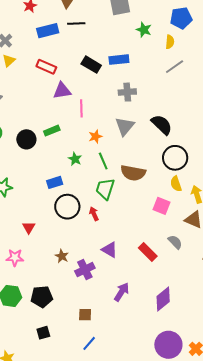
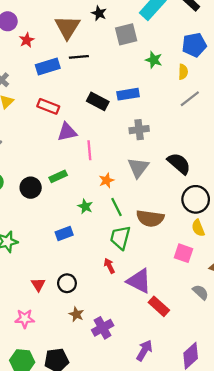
black circle: (67, 207) -> (67, 283), moved, size x0.7
purple triangle: (110, 250) -> (139, 281), moved, size x1.4
red rectangle: (148, 252) -> (159, 306), moved

